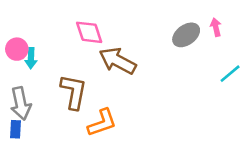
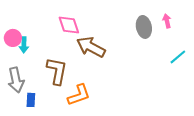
gray ellipse: (186, 35) -> (144, 27), turned -65
blue rectangle: (16, 129) -> (31, 100), moved

